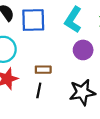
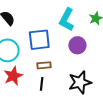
blue square: (33, 20) -> (39, 40), moved

